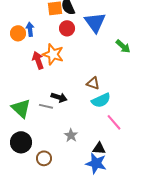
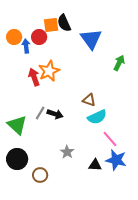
red circle: (67, 28) -> (39, 37), moved
orange circle: (18, 33) -> (14, 37), moved
green arrow: (123, 46) -> (119, 63), turned -105
orange star: (53, 54) -> (49, 71), turned 30
gray line: (46, 106) -> (40, 113), moved, turned -72
blue star: (96, 163) -> (116, 160), moved

